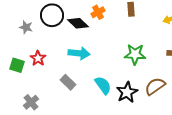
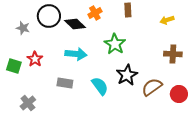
green star: (135, 54) -> (115, 44), moved, turned 30
gray rectangle: (68, 82) -> (65, 83), turned -35
black star: (127, 92) -> (127, 75), moved

